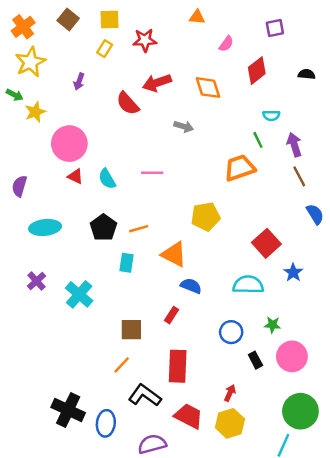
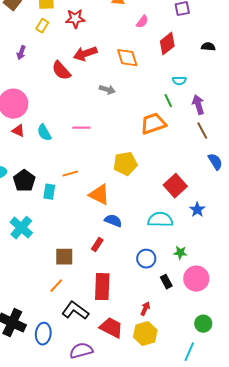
black pentagon: (103, 227) -> (24, 181), moved
cyan rectangle: (127, 263) -> (49, 192), moved
green circle: (300, 411) -> (203, 324), size x0.6

